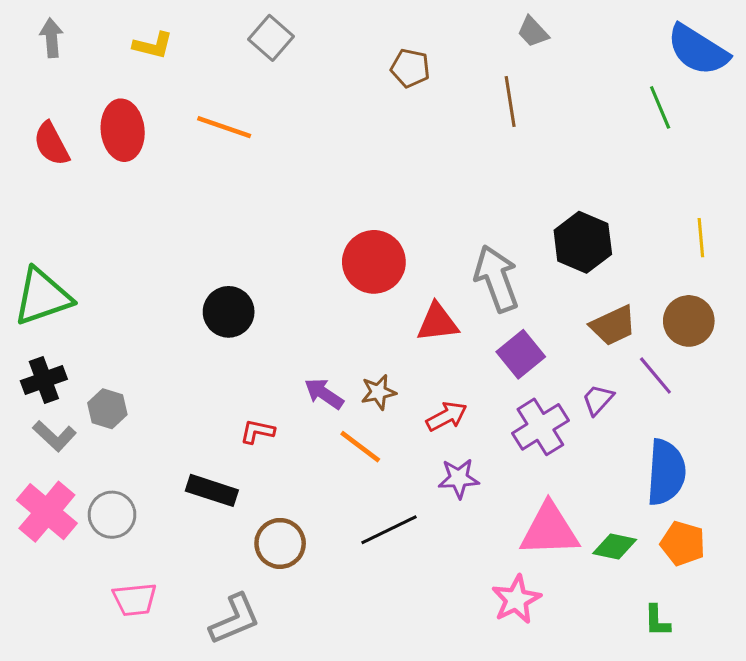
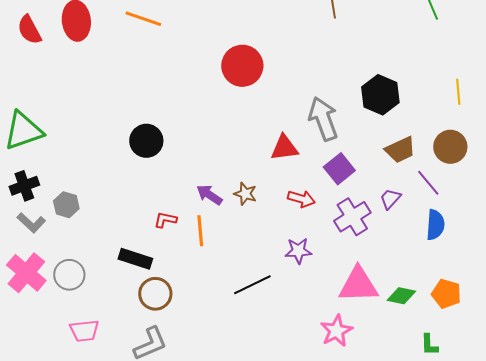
red circle: (374, 262) -> (242, 66), moved
brown star: (378, 392) -> (245, 194), turned 30
red arrow: (447, 416) -> (301, 199), moved, turned 44
orange line: (360, 447) -> (200, 231), moved, turned 48
blue semicircle: (666, 472) -> (435, 225), moved, size x0.7
brown circle: (280, 543) -> (155, 294), moved

